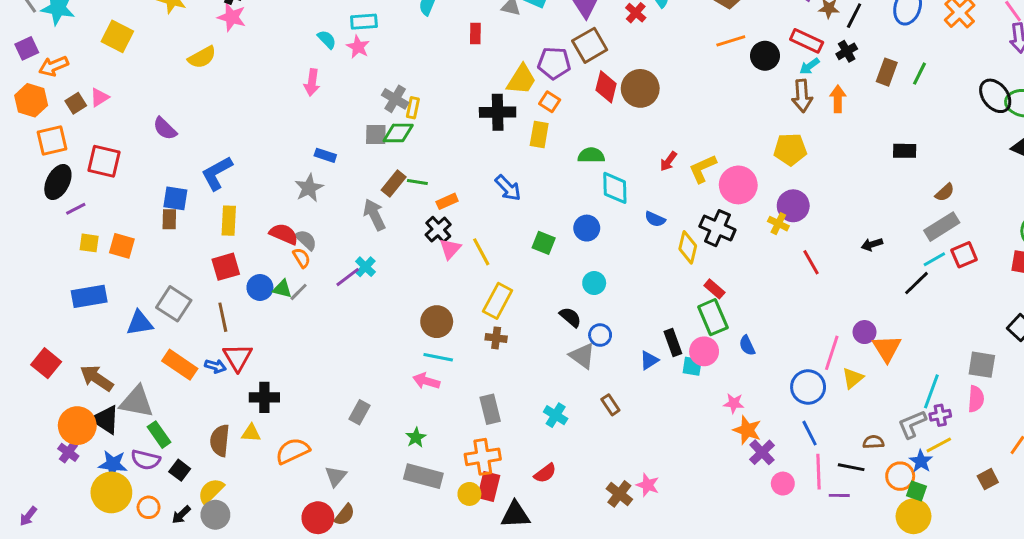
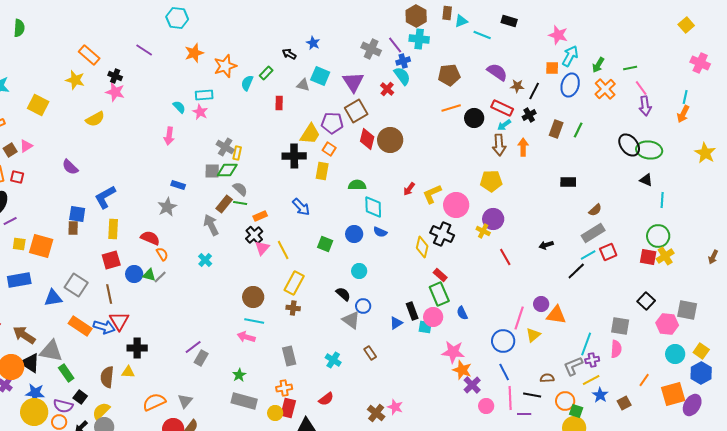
red square: (104, 161) -> (17, 177), moved, size x0.6
blue semicircle: (655, 219) -> (380, 232), moved
gray semicircle: (306, 240) -> (240, 189), moved
orange square: (122, 246) -> (41, 246), size x1.4
purple line: (348, 277) -> (193, 347), moved
orange triangle: (887, 348) -> (556, 315), turned -50
blue arrow: (215, 366) -> (104, 327), size x1.5
pink star: (734, 403) -> (453, 352), size x1.6
orange semicircle: (293, 451) -> (154, 402), moved
orange cross: (483, 457) -> (284, 388), size x0.7
purple semicircle: (146, 460) -> (63, 406), moved
blue star: (921, 461) -> (600, 395), moved

